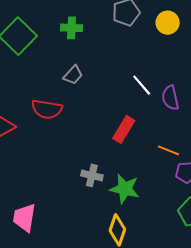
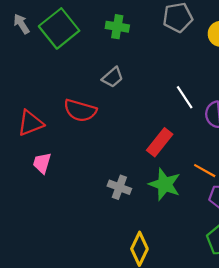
green star: (125, 189) -> (165, 184), moved
pink trapezoid: (24, 218) -> (42, 163), moved, size x0.7

